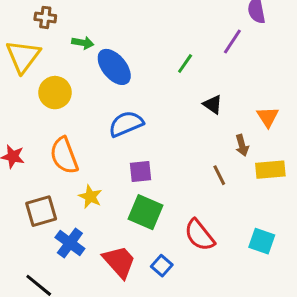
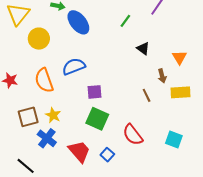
blue semicircle: (126, 124) -> (74, 66), moved
yellow star: (90, 197) -> (53, 115), moved

